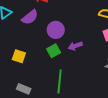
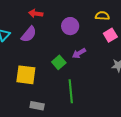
purple circle: (56, 30) -> (70, 26), moved
yellow square: (19, 56) -> (26, 75), size x1.5

